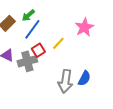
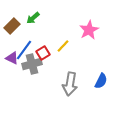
blue line: (32, 29) -> (24, 50), moved
blue semicircle: (84, 78) -> (101, 81), moved

